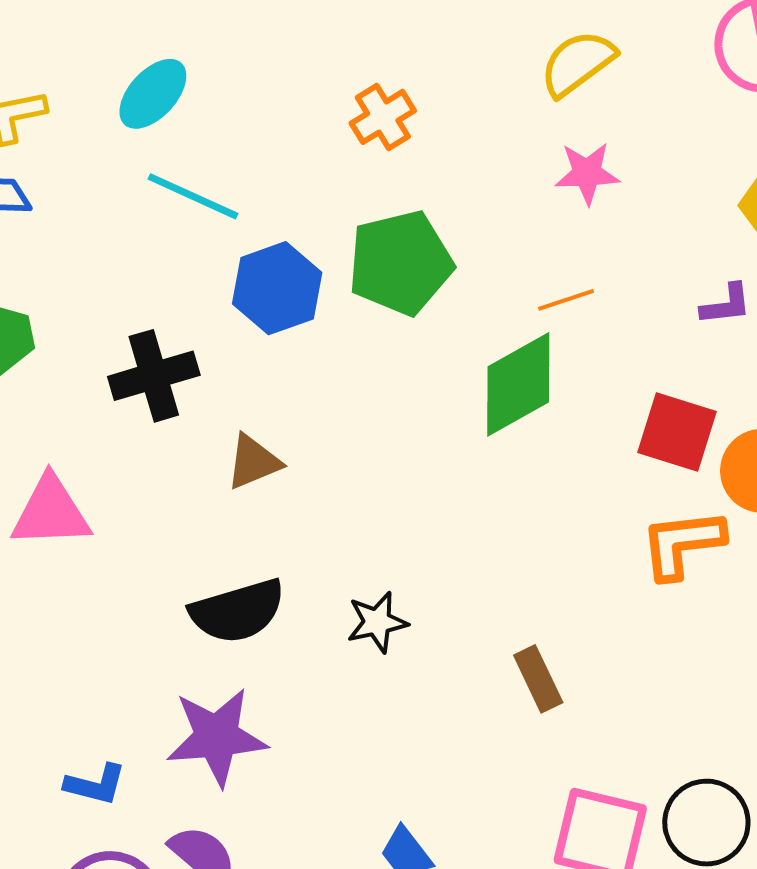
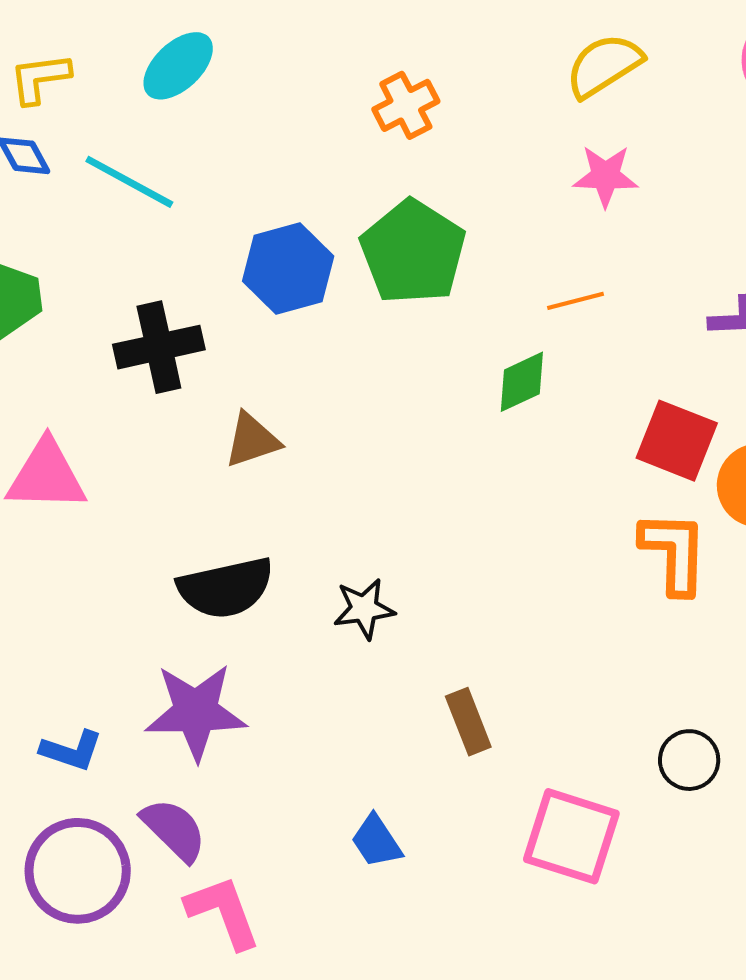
cyan line: (193, 196) -> (129, 182), moved
green pentagon: (400, 263) -> (413, 252), turned -30
green diamond: (518, 384) -> (522, 382), size x0.6
orange L-shape: (682, 544) -> (674, 552), turned 94
brown rectangle: (538, 679) -> (468, 722), moved
black circle: (706, 823) -> (689, 760), moved, size x0.7

